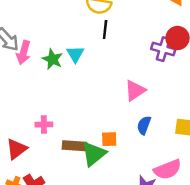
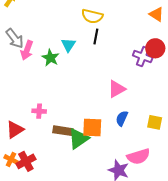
cyan triangle: (75, 54) -> (68, 45), moved
orange square: (109, 139) -> (92, 127), size x1.5

